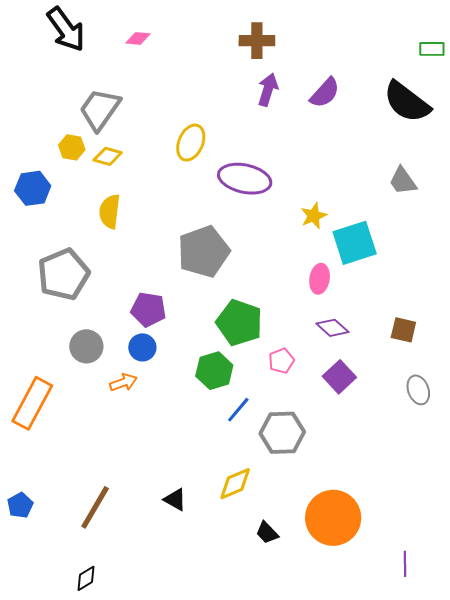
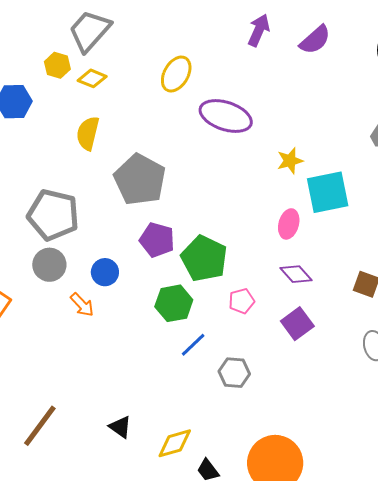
gray pentagon: (204, 252) -> (140, 180), moved, turned -30
gray pentagon: (64, 274) -> (53, 215), moved, turned 30
purple pentagon: (148, 309) -> (157, 240), moved
orange arrow: (123, 382) -> (82, 305), turned 60
gray hexagon: (282, 433) -> (234, 373), size x0.7
yellow diamond: (235, 484) -> (175, 443), moved

